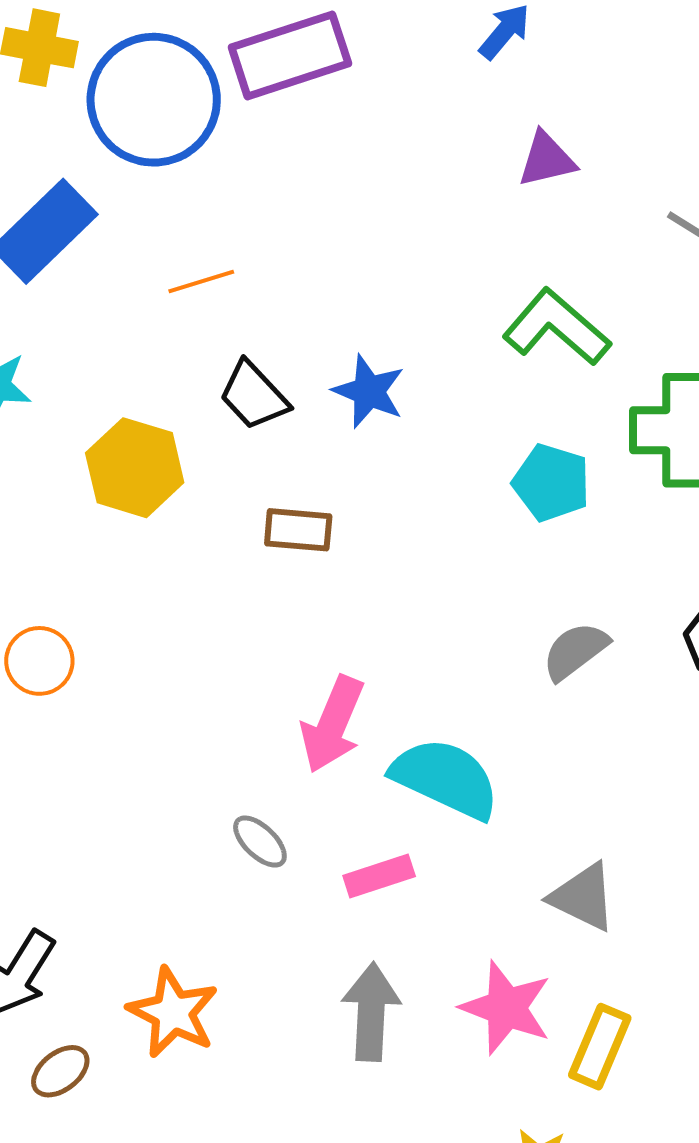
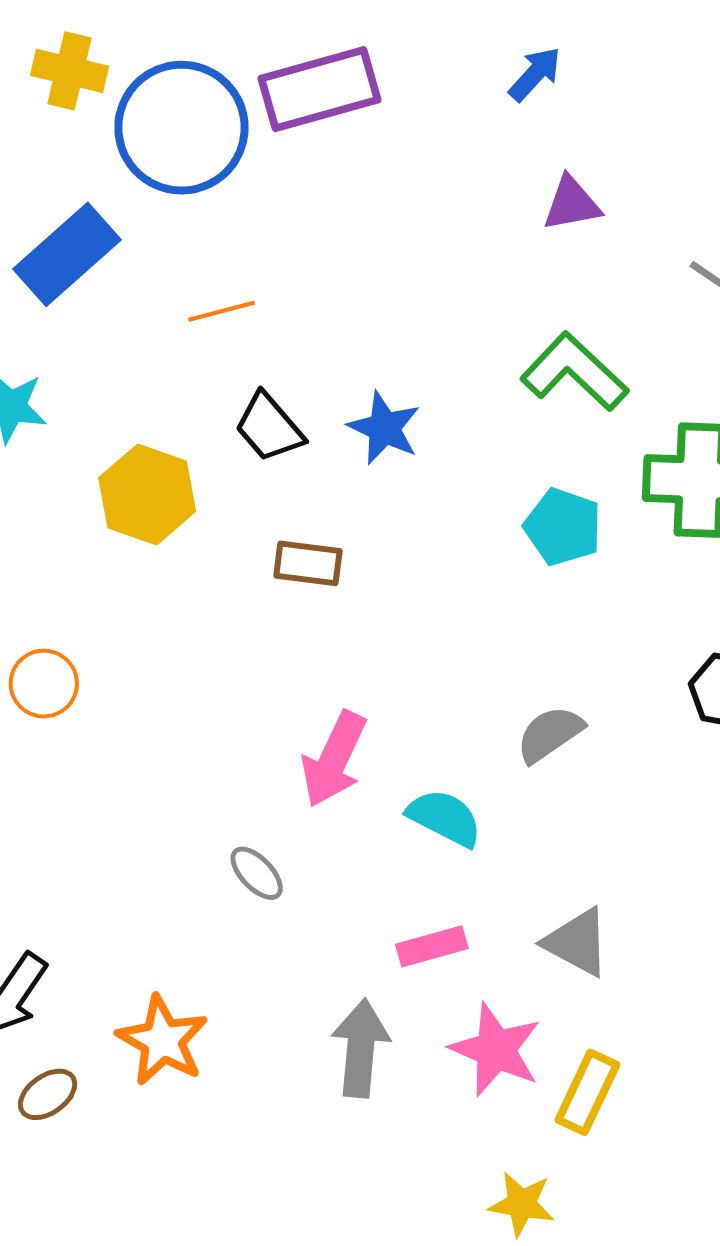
gray semicircle: (575, 651) -> (550, 734), moved
cyan semicircle: (445, 778) -> (445, 818), size x0.7
pink rectangle: (379, 876) -> (432, 946), moved

